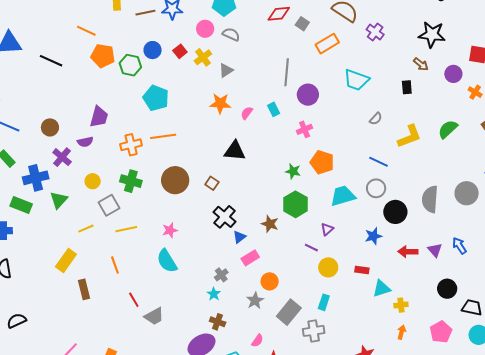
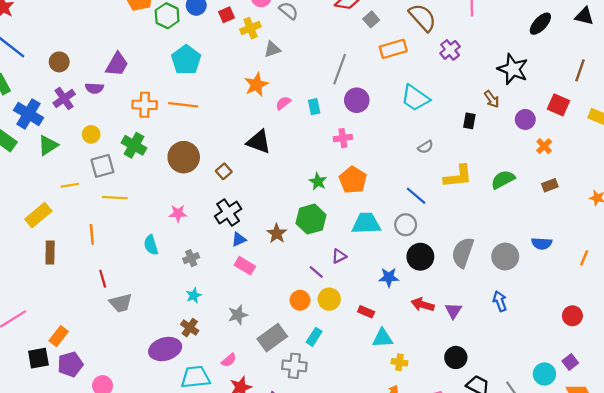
orange star: (220, 103) -> (256, 85), turned 30
blue cross: (36, 178) -> (28, 114), turned 30
pink star: (170, 230) -> (178, 213), moved
blue arrow: (459, 246) -> (500, 301), moved
pink rectangle: (250, 258) -> (245, 266), turned 48
cyan semicircle: (167, 261) -> (151, 245), size x0.7
gray cross: (221, 275) -> (191, 258), moved
orange circle: (270, 281) -> (300, 300), moved

